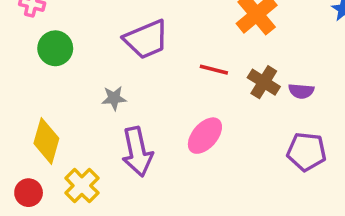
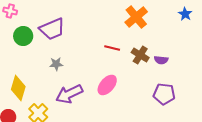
purple trapezoid: (146, 39) -> (52, 29), moved
purple arrow: (137, 152) -> (69, 94), turned 76

